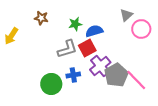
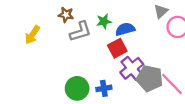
gray L-shape: (67, 49) -> (80, 31), moved
blue cross: (73, 75) -> (104, 88), moved
gray pentagon: (116, 75) -> (150, 78), turned -30

